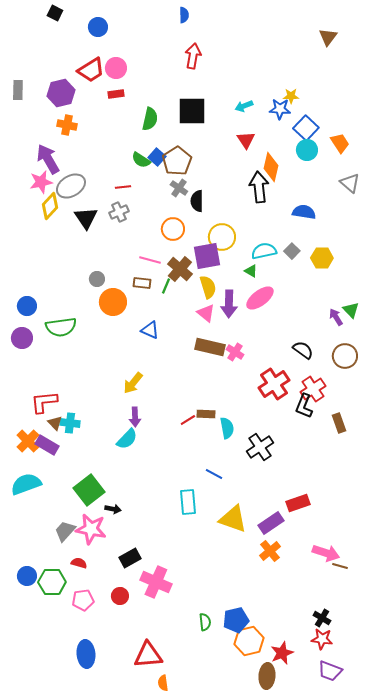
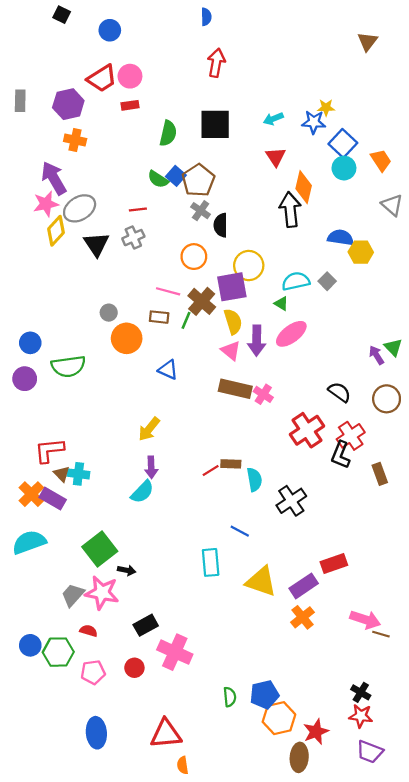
yellow hexagon: (322, 258) -> (361, 252), moved

